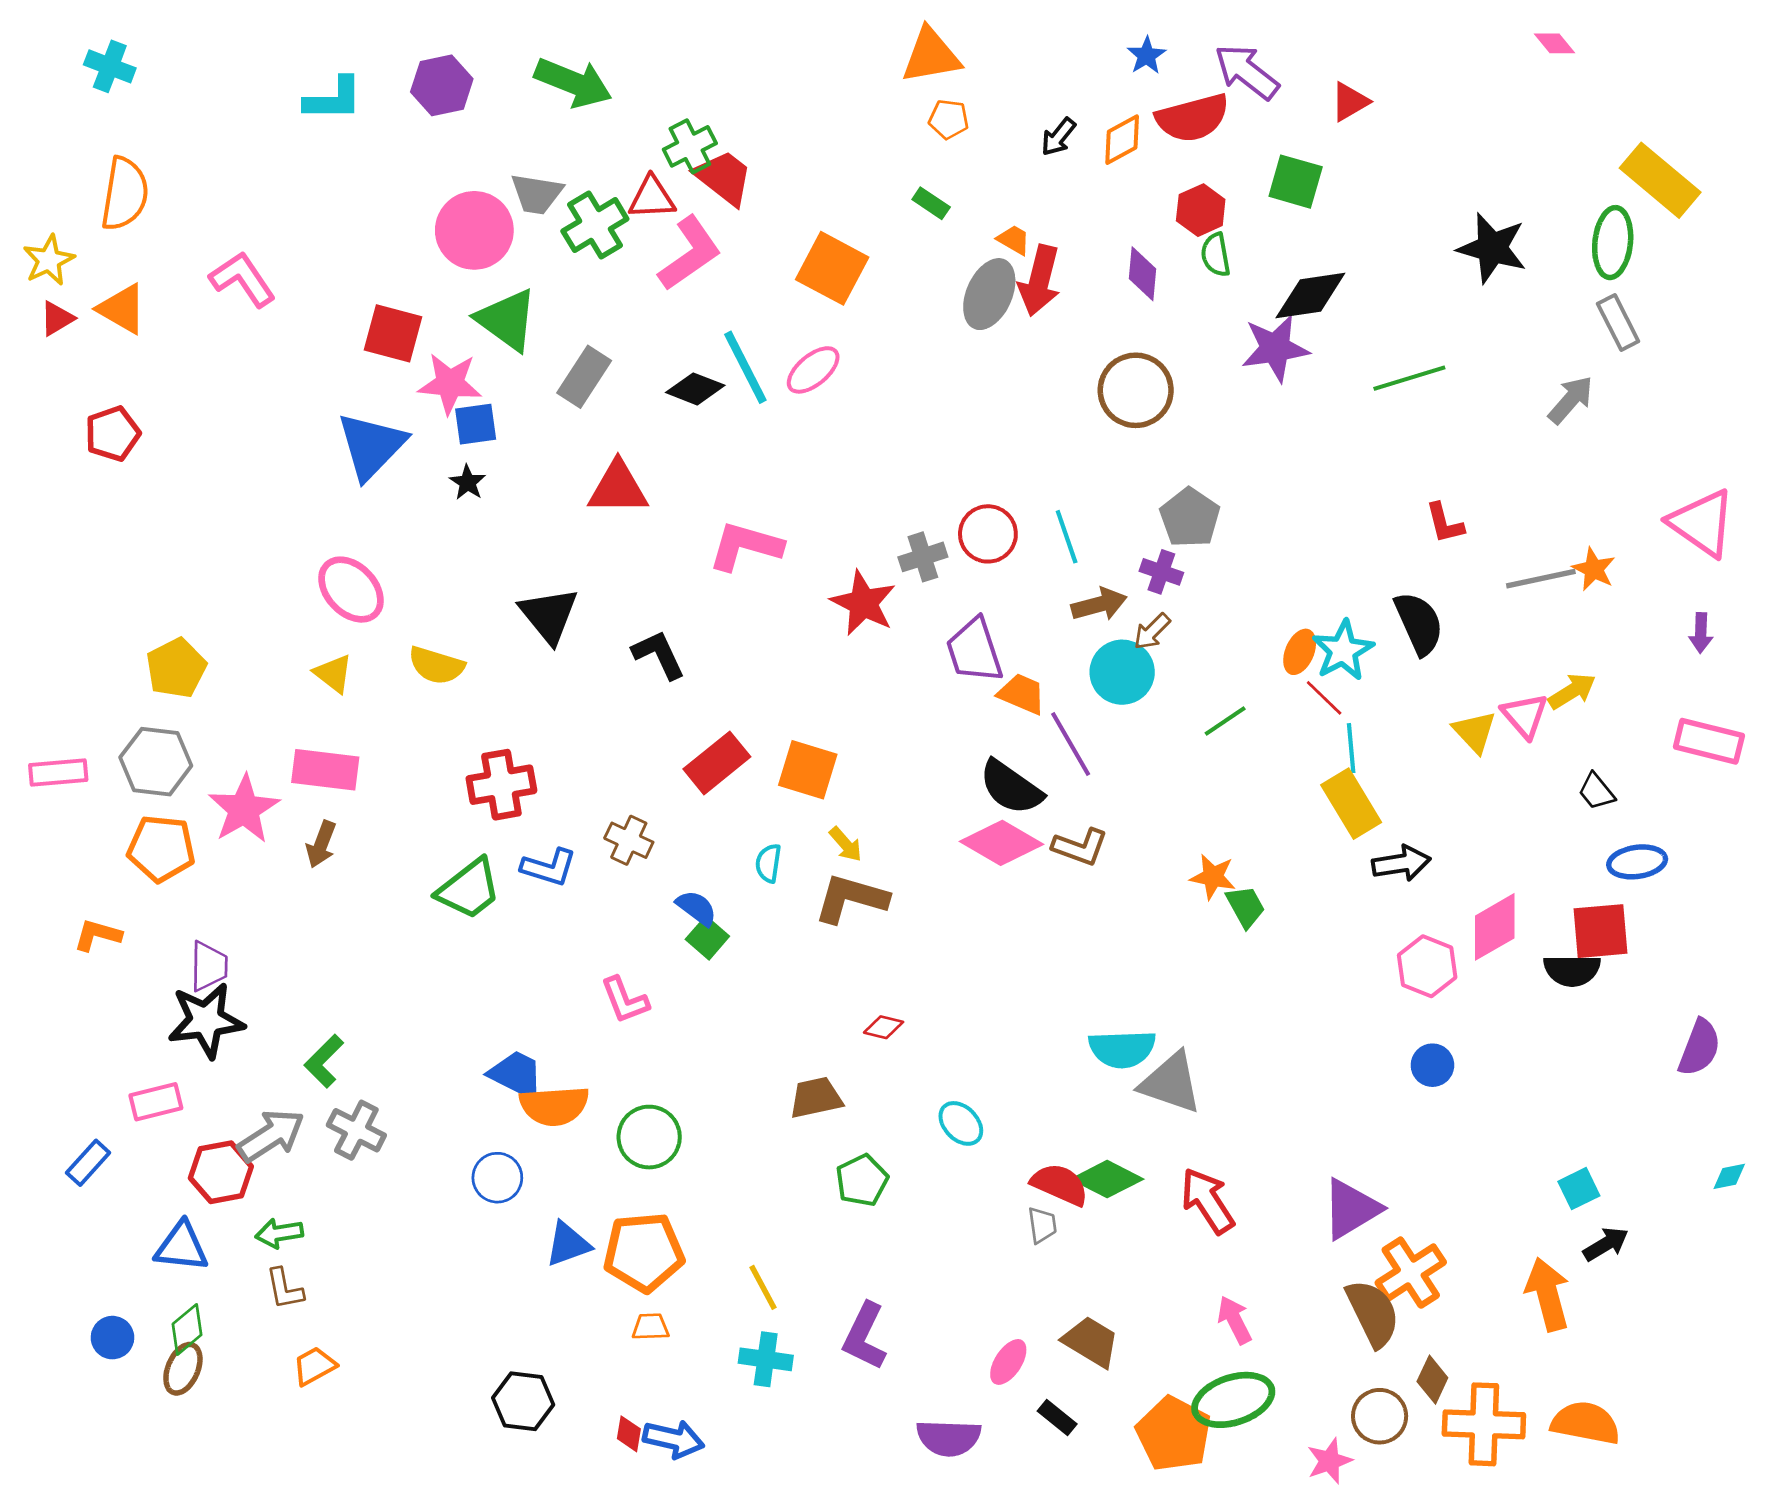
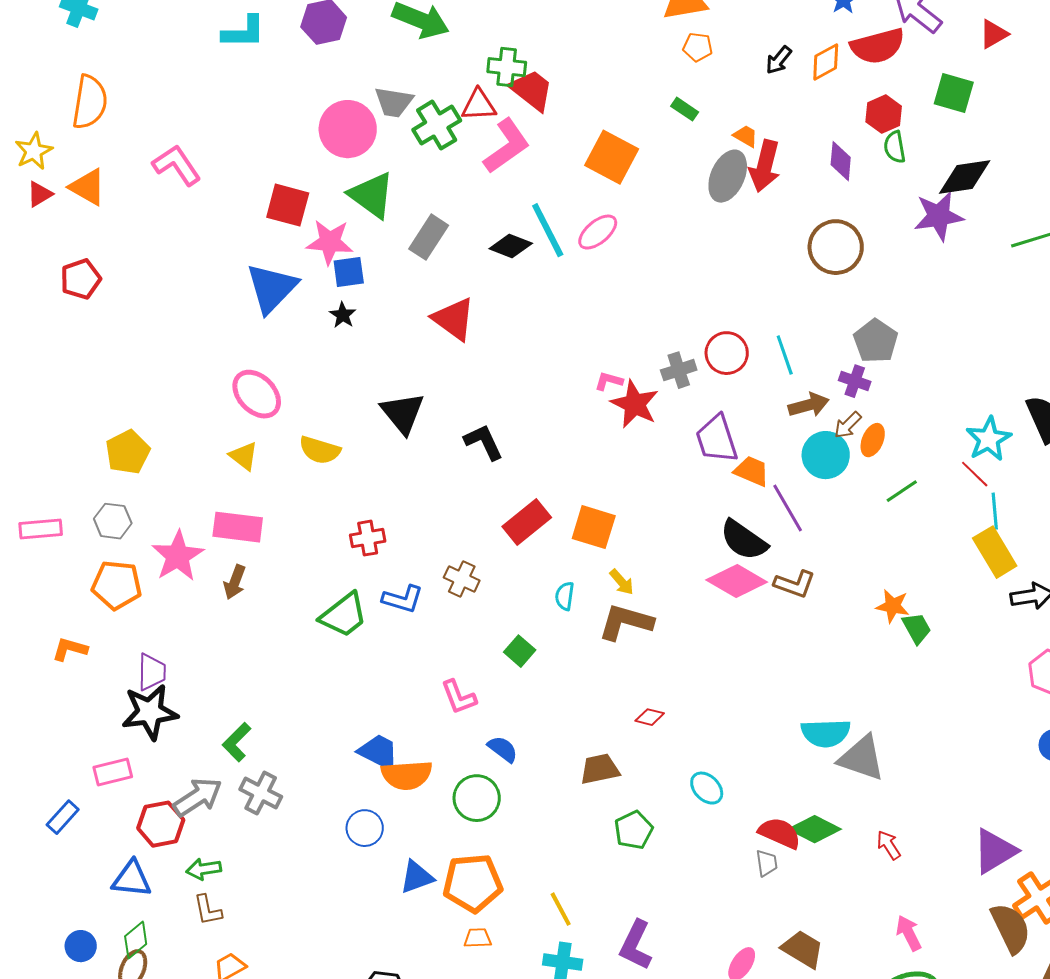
green cross: (690, 146) -> (507, 67), turned 33
red triangle: (618, 488) -> (454, 319), turned 36
pink L-shape: (745, 546) -> (609, 381), moved, size x0.5
orange ellipse: (1300, 652) -> (873, 440), moved
gray hexagon: (156, 762) -> (113, 521), size x0.7
red cross: (501, 785) -> (368, 538), size x0.7
blue semicircle: (697, 908) -> (503, 749), moved
red arrow: (1207, 1201) -> (889, 845), size x0.6

